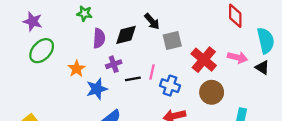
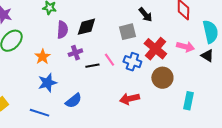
black arrow: (152, 21) -> (145, 15), moved
pink line: (152, 72) -> (109, 60), turned -48
blue cross: (170, 86) -> (132, 62), moved
blue star: (97, 89) -> (47, 83), moved

